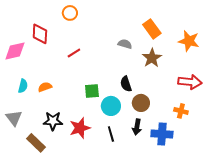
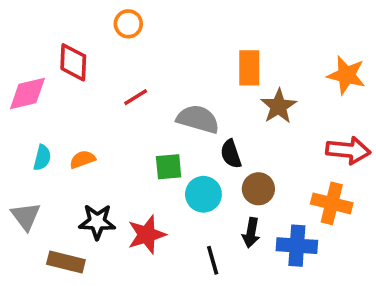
orange rectangle: (152, 29) -> (249, 68), moved, turned 36
gray semicircle: (125, 44) -> (198, 119), moved, size x1.6
orange cross: (181, 111) -> (332, 203), size x1.5
black line: (111, 134) -> (213, 260), moved
brown rectangle: (36, 143) -> (66, 262), turned -30

